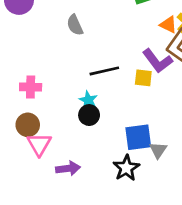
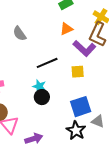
orange triangle: (168, 25) -> (66, 29), moved, turned -40
yellow square: (143, 78) -> (78, 72), moved
gray triangle: (158, 150) -> (98, 121), moved, turned -32

